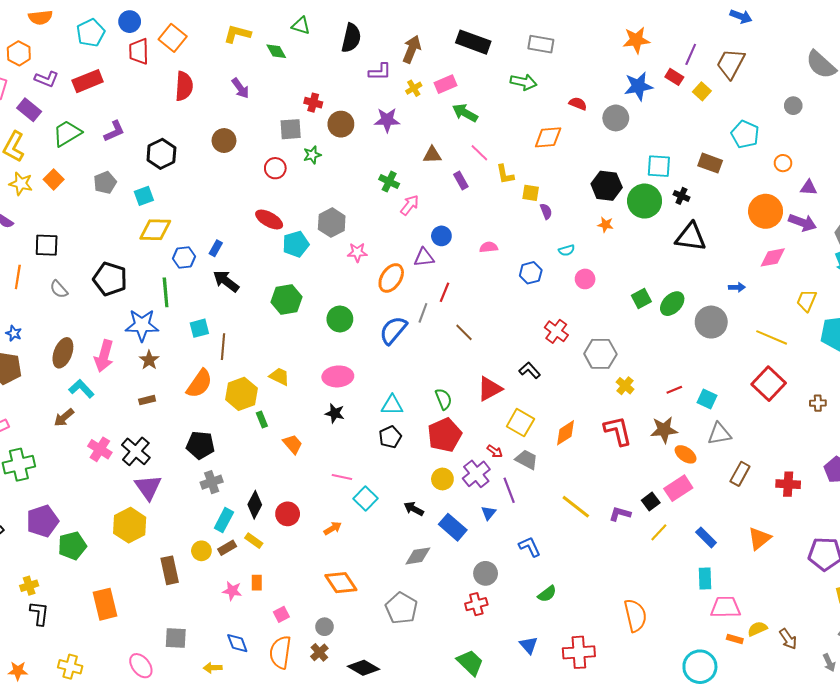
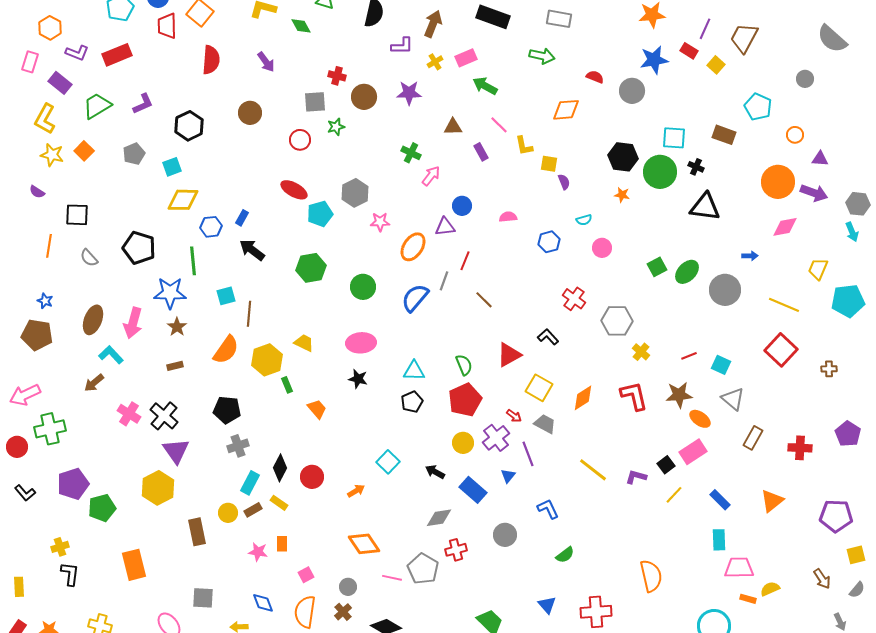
gray triangle: (719, 434) -> (733, 399), turned 50
pink line: (342, 477) -> (392, 578), moved
red cross: (476, 604) -> (456, 550), moved
brown arrow: (788, 639) -> (822, 579), moved

